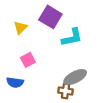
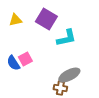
yellow triangle: (20, 28) -> (15, 20), moved, turned 32
blue semicircle: (15, 82) -> (13, 63), moved, turned 49

